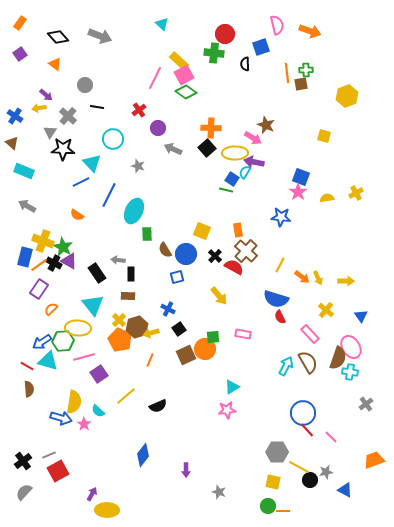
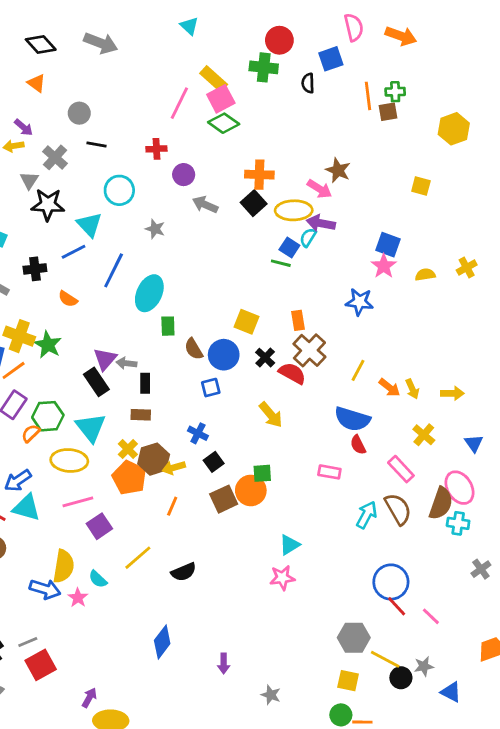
red cross: (139, 110) -> (156, 149), turned 32
purple triangle: (69, 261) -> (105, 359), moved, turned 42
black cross: (54, 263) -> (35, 269), moved, turned -35
pink rectangle: (243, 334) -> (329, 472), moved
green hexagon: (63, 341) -> (48, 416), moved

